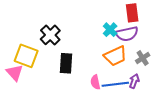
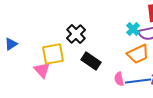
yellow square: (26, 56) -> (53, 54), turned -30
black rectangle: (66, 63) -> (91, 61), turned -60

